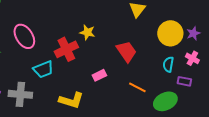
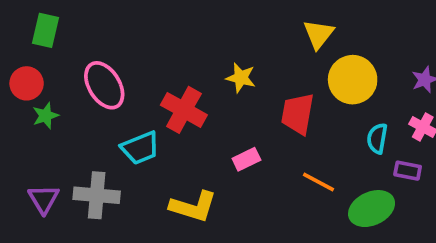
yellow star: (87, 32) -> (241, 78), moved
yellow circle: (170, 33) -> (353, 80), moved
red cross: (66, 49) -> (184, 110), turned -35
red trapezoid: (126, 51) -> (298, 114), turned -135

